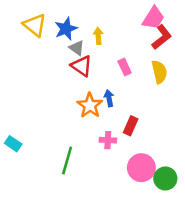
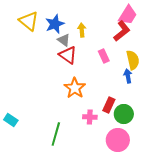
red L-shape: (162, 37) -> (122, 31), moved
blue arrow: (109, 98) -> (128, 76), moved
green circle: (165, 178) -> (124, 114), moved

